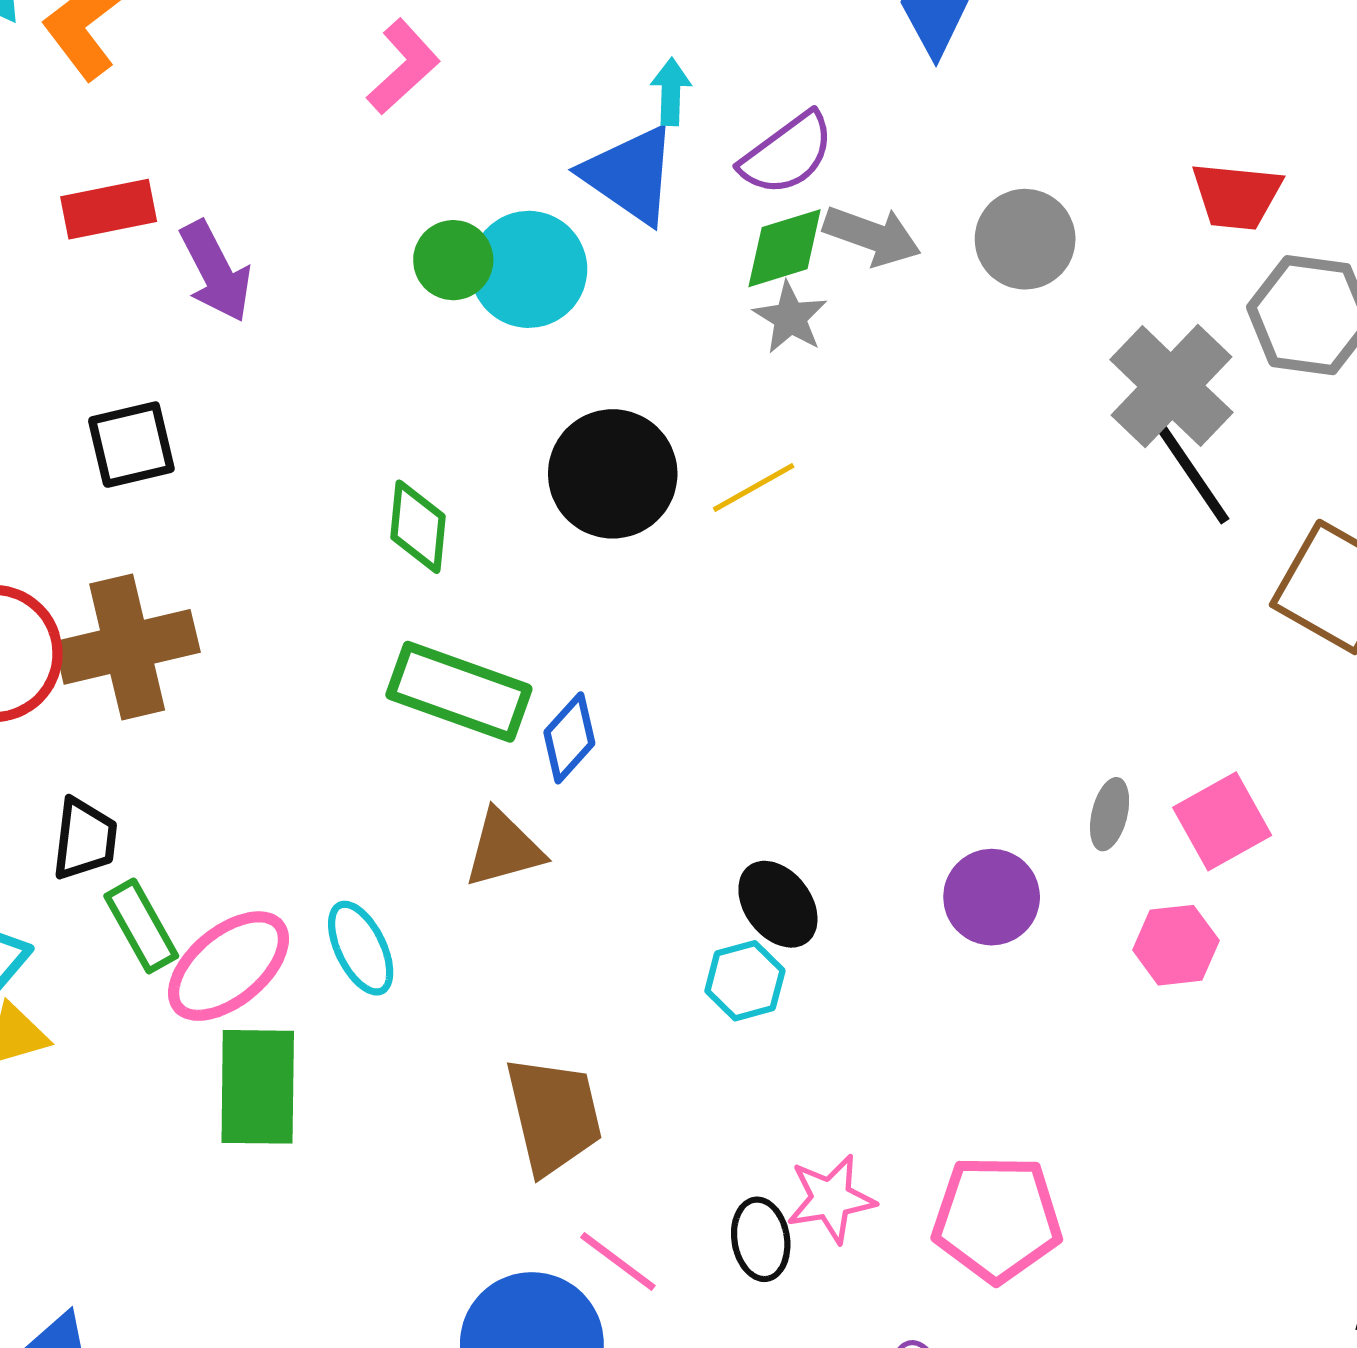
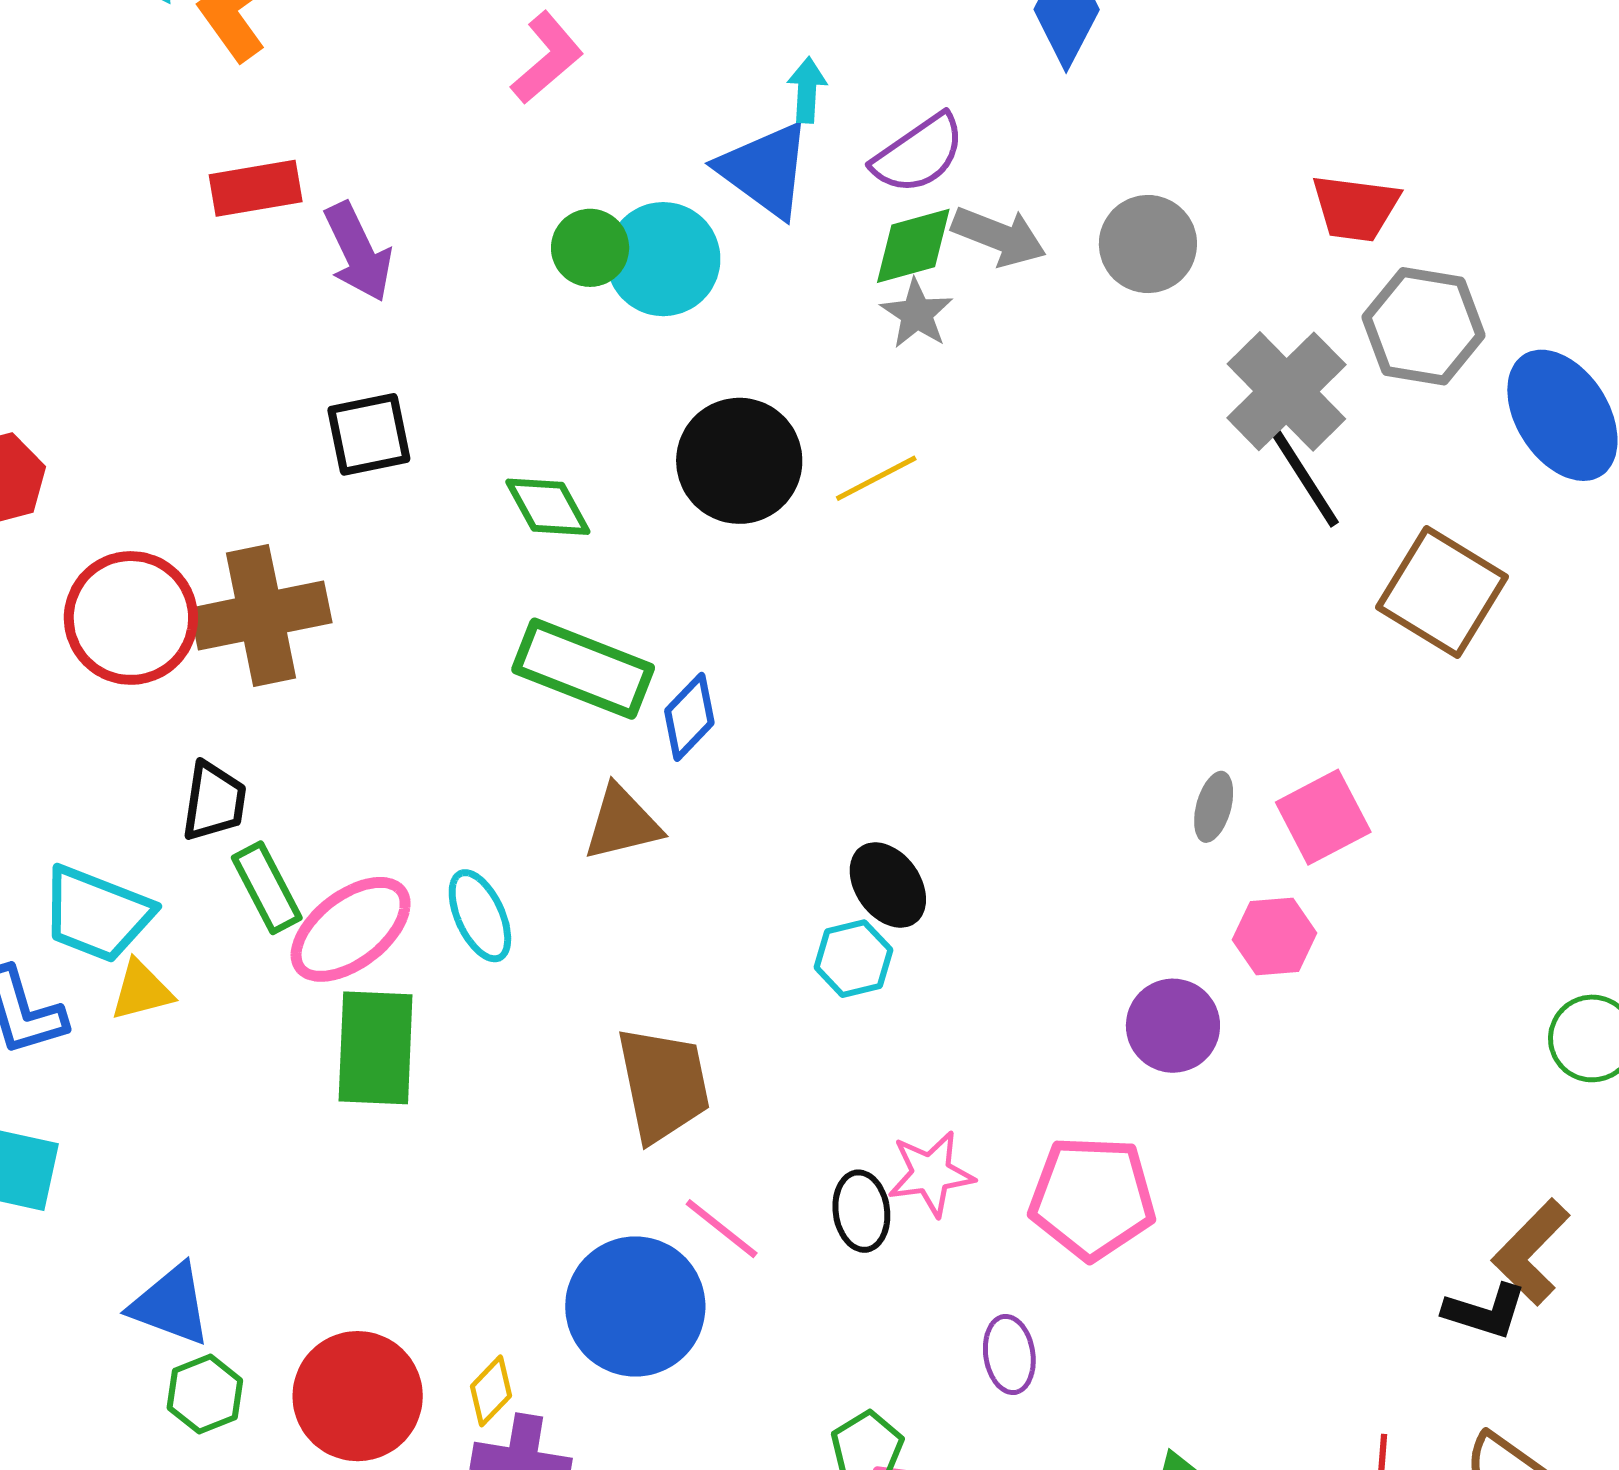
black square: (131, 445) -> (369, 434), moved
green diamond: (418, 527) -> (548, 507), turned -36
purple circle: (992, 897) -> (1173, 1026), moved

